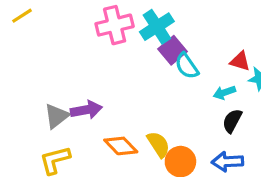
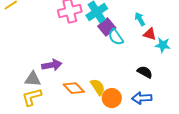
cyan arrow: (224, 93) -> (140, 19), moved, turned 80
gray triangle: (56, 116) -> (33, 79), moved, turned 42
black semicircle: (232, 121) -> (145, 72), turned 91

